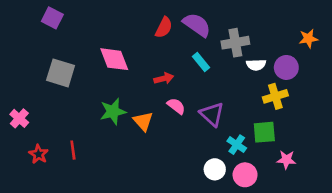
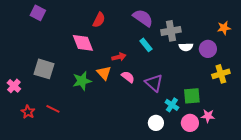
red semicircle: (164, 28) -> (99, 20), moved
gray square: (61, 73) -> (44, 69), moved
yellow cross: (275, 96) -> (221, 74), moved
orange triangle: (143, 121) -> (104, 73), moved
red line: (73, 150) -> (53, 109), turned -56
pink circle: (245, 175) -> (190, 123), moved

